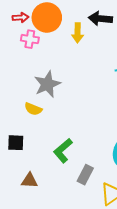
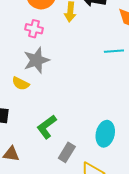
pink cross: (30, 39) -> (34, 29), moved

